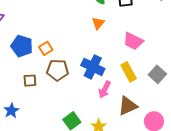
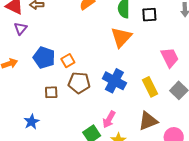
orange triangle: (98, 23) -> (121, 37), size x1.6
pink trapezoid: (133, 41) -> (170, 58), moved, turned -145
pink arrow: (105, 90) -> (109, 119), moved

